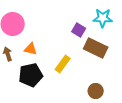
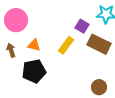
yellow rectangle: (63, 64) -> (66, 45), moved

